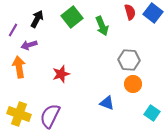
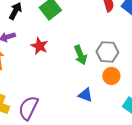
green arrow: (102, 26) -> (80, 55), moved
red star: (61, 74) -> (39, 46), moved, turned -30

